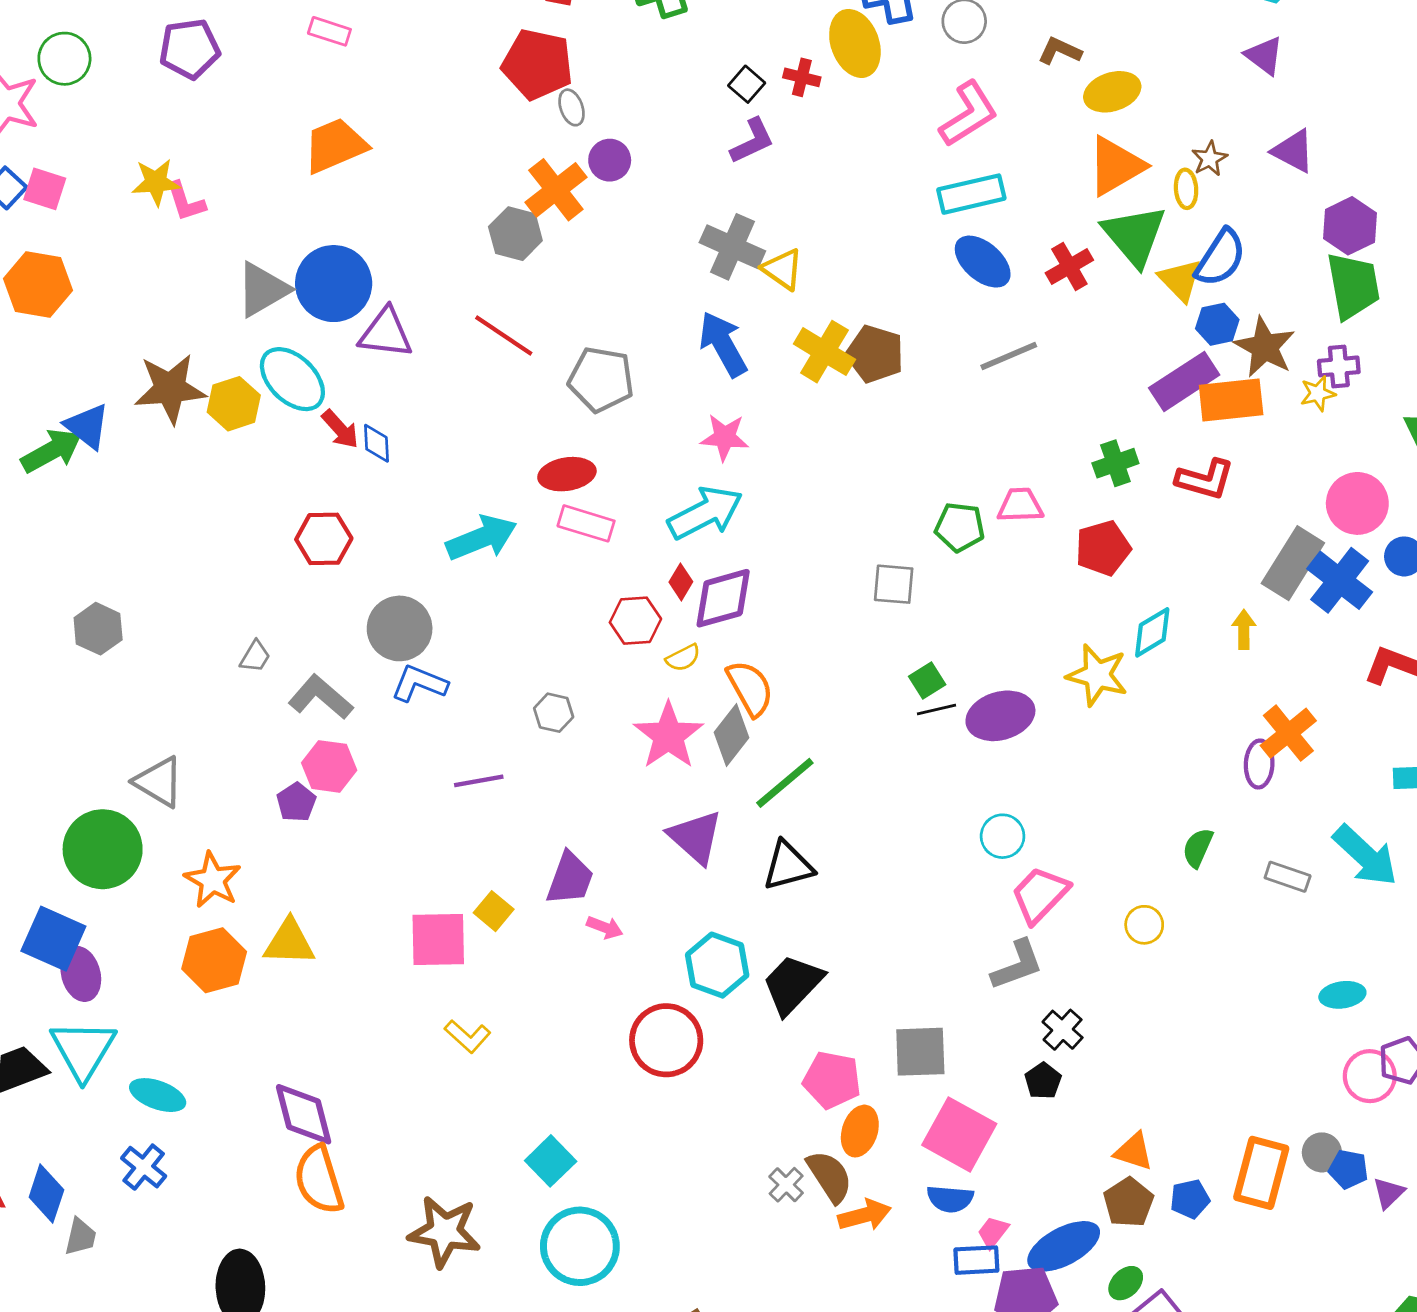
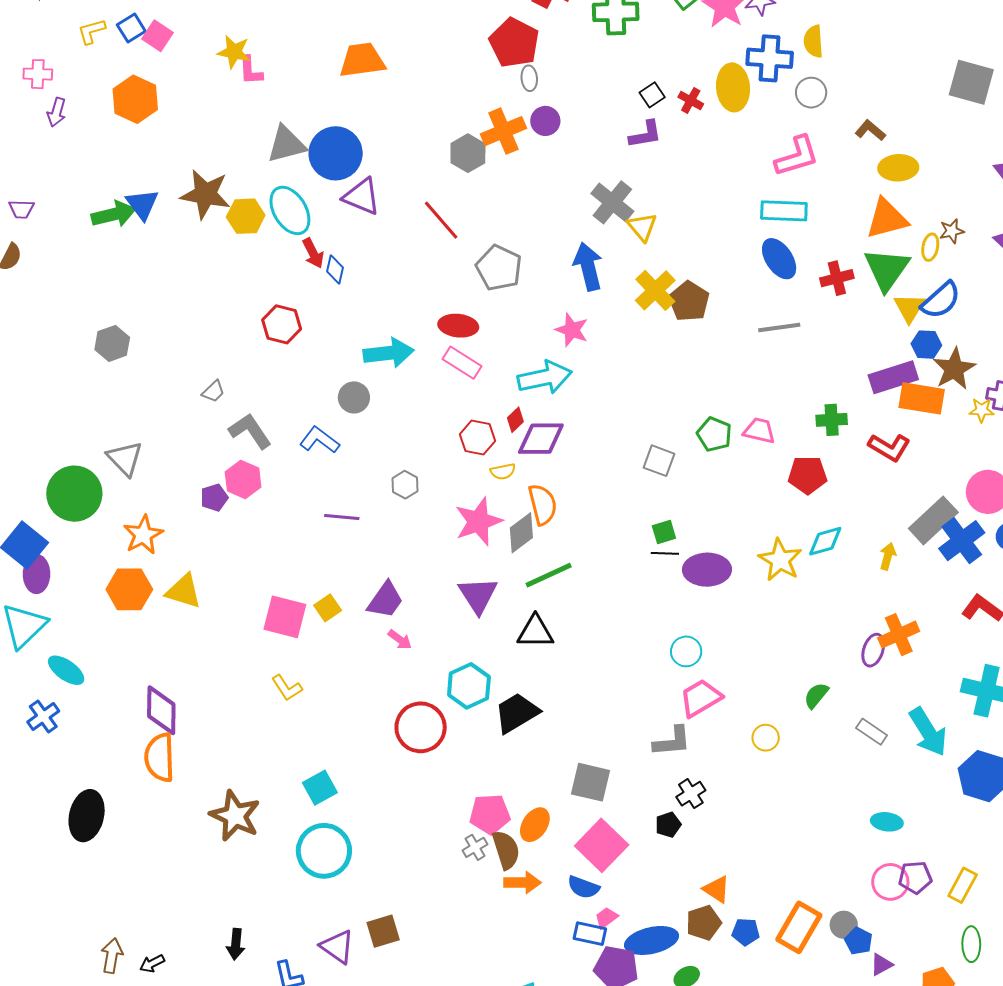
gray circle: (400, 628) -> (354, 397), moved, size x0.7
pink pentagon: (832, 1080) -> (490, 814), moved, turned -30

